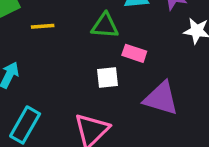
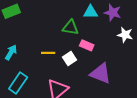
yellow line: (43, 26) -> (48, 53), moved
white square: (107, 78) -> (70, 59), turned -32

